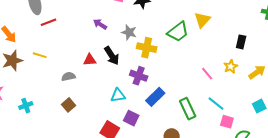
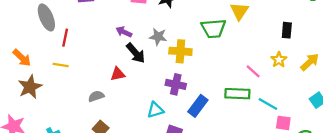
red line: (49, 22) -> (65, 38), turned -49
green trapezoid: (178, 32) -> (213, 28), turned 40
yellow line: (40, 55) -> (61, 65), moved
black arrow: (112, 56) -> (136, 53), moved
green rectangle: (188, 109) -> (237, 94), moved, turned -55

